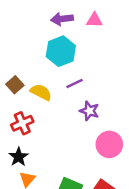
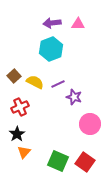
purple line: (74, 84) -> (58, 84), moved

